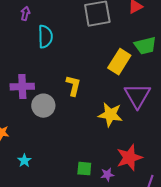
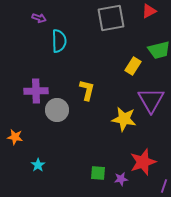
purple arrow: (25, 14) -> (39, 18), turned 96
yellow rectangle: (119, 62) -> (133, 66), size x0.7

